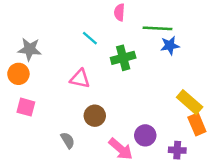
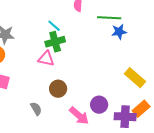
green cross: (123, 58) -> (55, 42), moved
orange rectangle: (197, 124) -> (141, 109), moved, turned 72
purple cross: (177, 150) -> (125, 117), size x1.5

